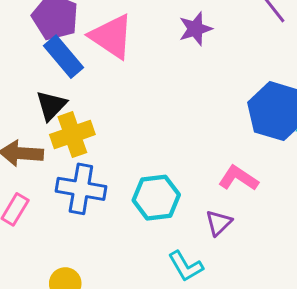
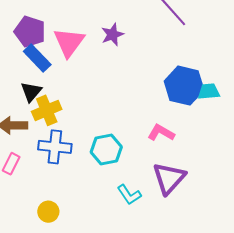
purple star: (195, 29) -> (112, 35), moved
pink triangle: (112, 36) -> (69, 42), turned 36
purple triangle: (219, 223) -> (169, 178), moved, size x1.8

